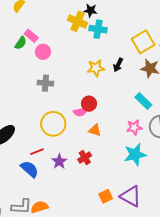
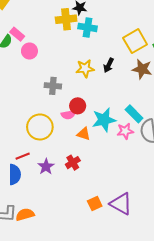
yellow cross: (78, 21) -> (66, 19), turned -30
gray cross: (45, 83) -> (53, 86), moved
cyan rectangle: (143, 101) -> (134, 114), moved
cyan star: (135, 154) -> (104, 120), moved
blue semicircle: (30, 169) -> (15, 174), turned 48

